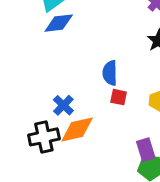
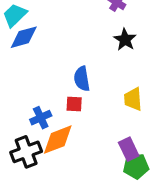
red square: (119, 97) -> (74, 104), moved
blue cross: (63, 105) -> (41, 118), turned 30

